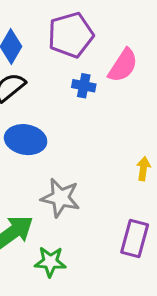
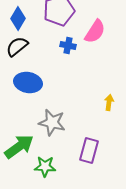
purple rectangle: (135, 238) -> (89, 150), moved

